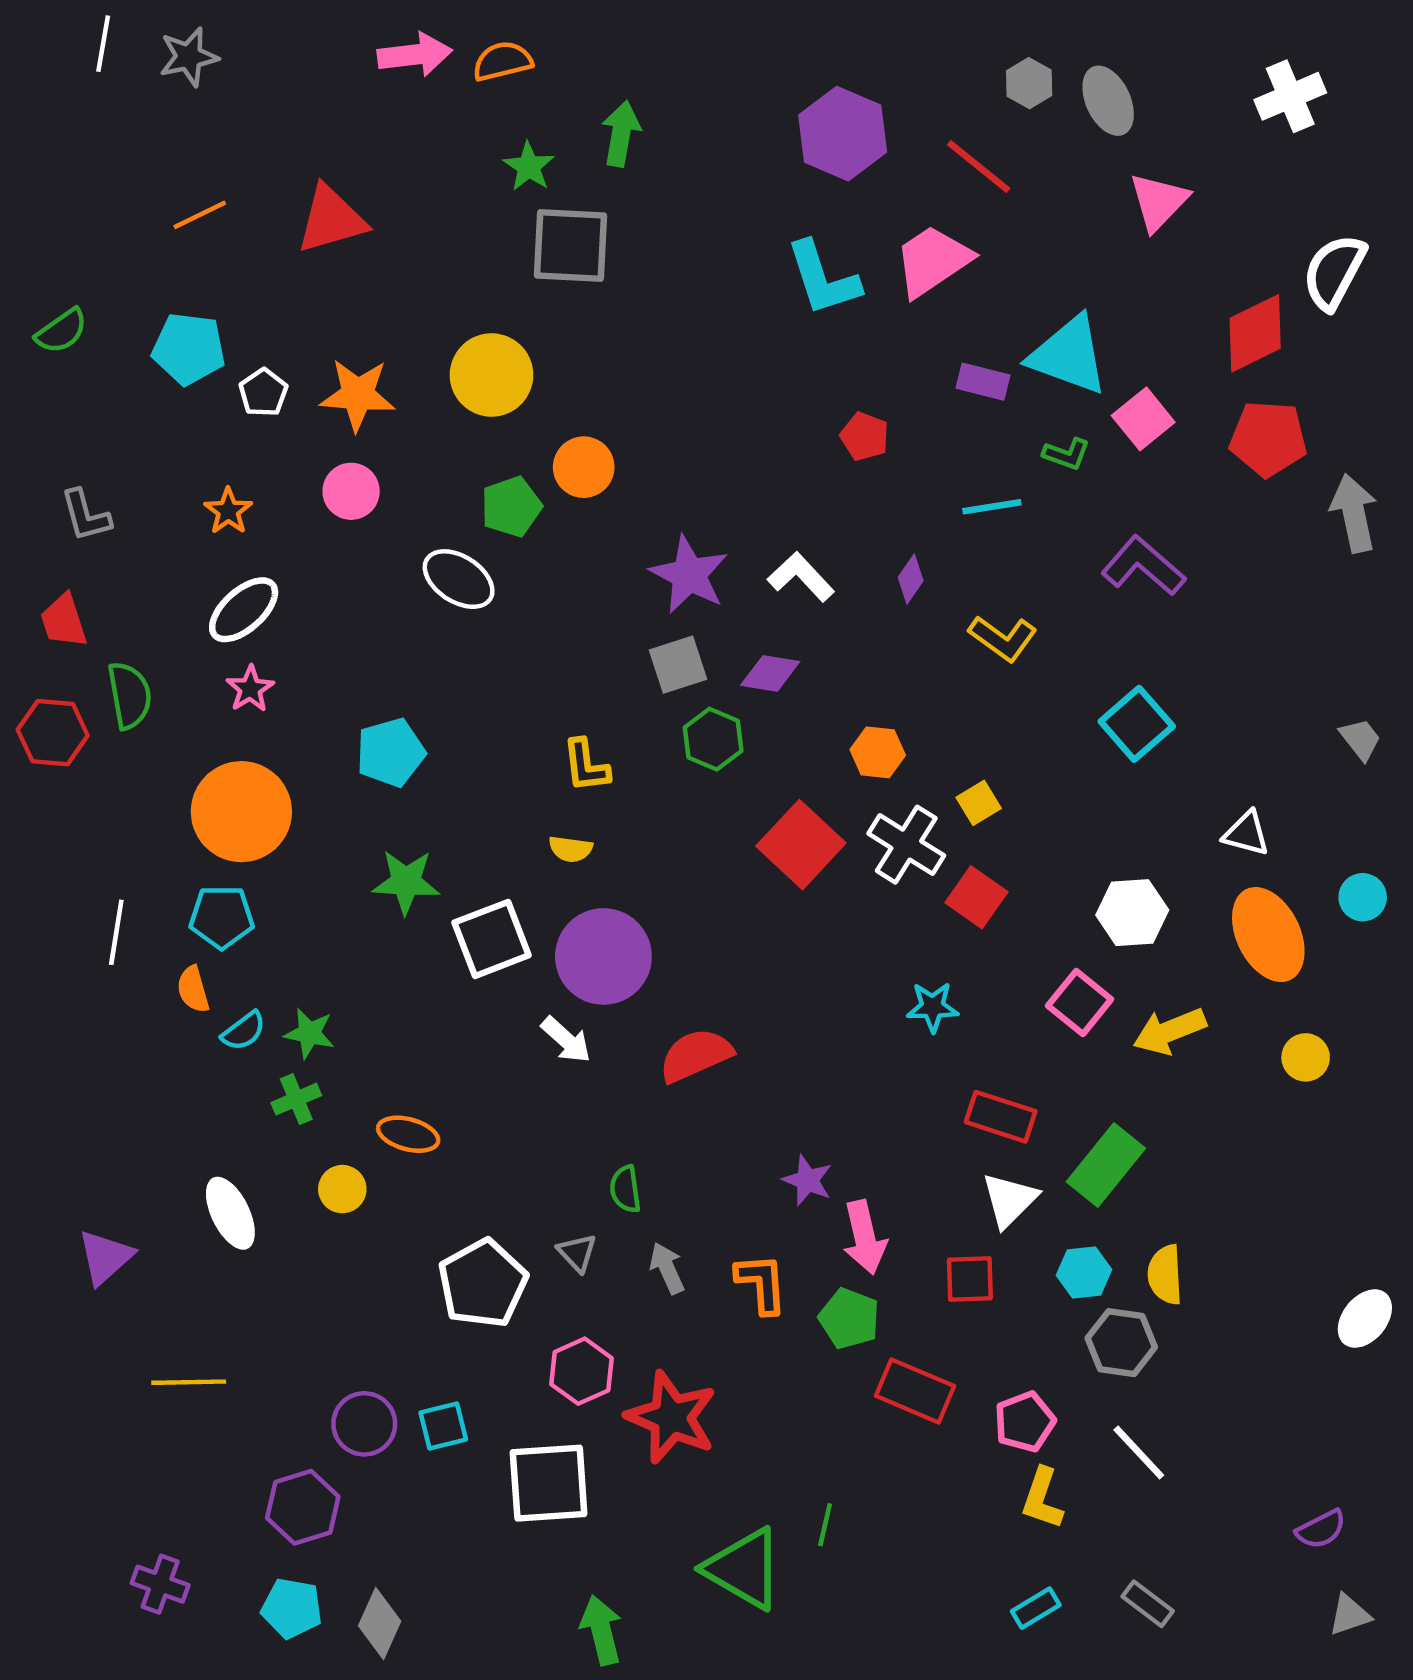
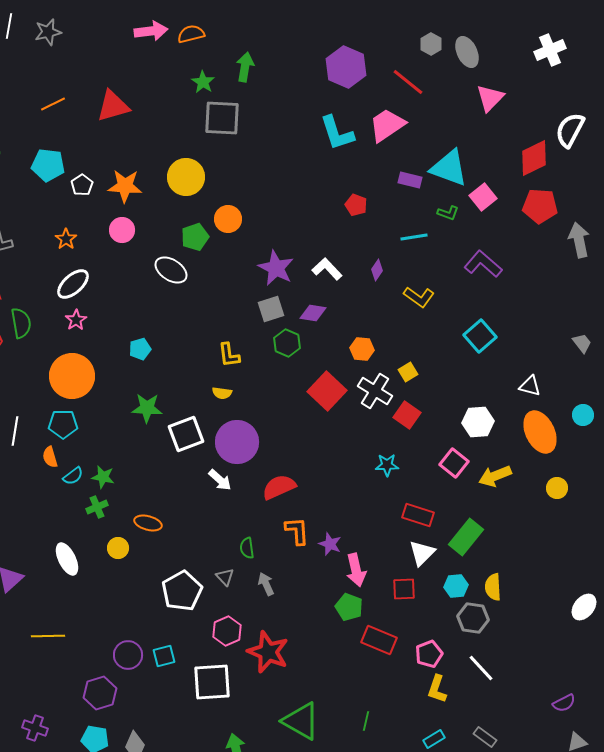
cyan pentagon: (391, 752) -> (140, 349), size x0.7
orange L-shape: (761, 1283) -> (297, 531), moved
green line: (825, 1525) -> (366, 721), moved

